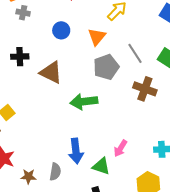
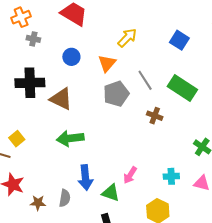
black cross: (20, 57) -> (30, 83), size x1.6
brown cross: (145, 89) -> (155, 116), size x0.7
green arrow: (84, 102) -> (70, 138), moved

